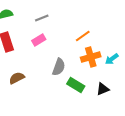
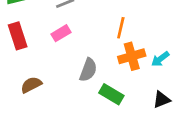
orange line: (83, 36) -> (121, 28), turned -42
black triangle: (103, 89) -> (162, 100), moved

